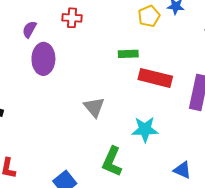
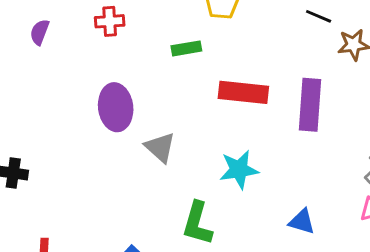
purple semicircle: (29, 29) -> (40, 32), moved
green rectangle: (128, 54) -> (186, 48), moved
purple ellipse: (43, 59) -> (116, 107), moved

